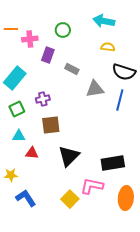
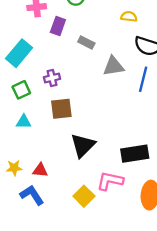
red triangle: (32, 153) -> (40, 170), moved

